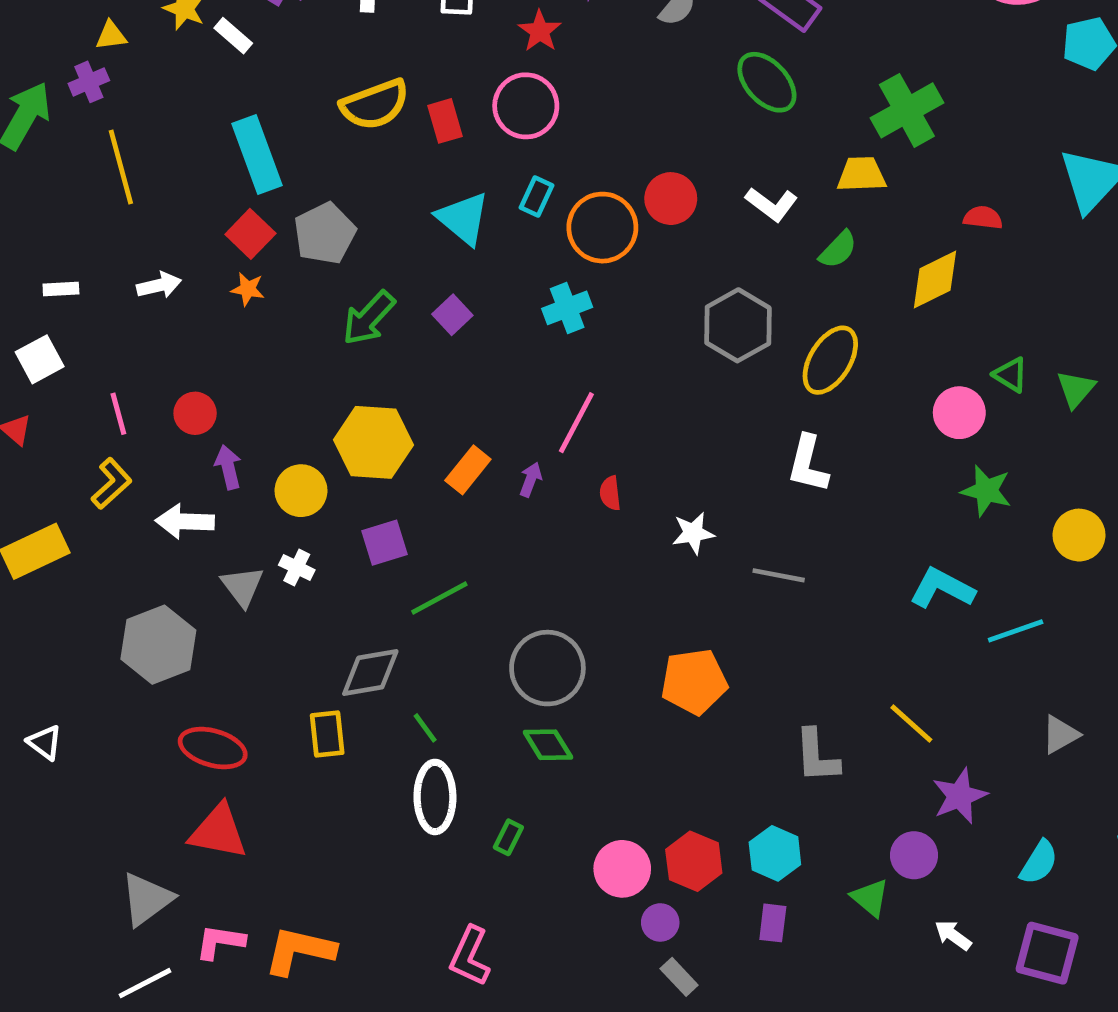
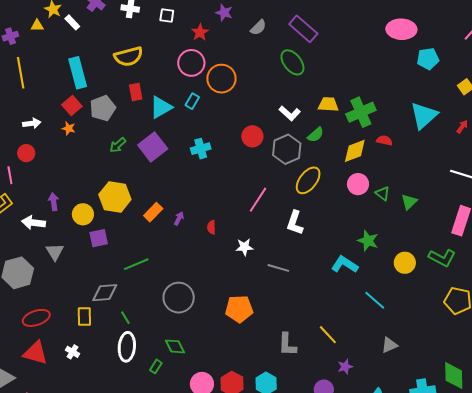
yellow triangle: (111, 36) -> (37, 26), moved
green cross: (907, 110) -> (361, 112), moved
red rectangle: (445, 121) -> (136, 92), moved
red circle: (671, 199) -> (252, 136), moved
cyan triangle: (463, 218) -> (161, 107), turned 45
red semicircle: (983, 218) -> (384, 140), moved
orange circle: (602, 228) -> (221, 79), moved
purple square: (452, 315) -> (153, 147), size x1.8
green arrow: (369, 318) -> (118, 145), size x0.7
gray hexagon: (738, 325) -> (287, 149), moved
red circle: (195, 413) -> (26, 153), moved
pink circle: (959, 413) -> (358, 184), moved
pink line: (576, 423) -> (258, 200), moved
purple square: (384, 543) -> (99, 238), moved
white cross: (297, 567) -> (72, 352), moved
cyan L-shape: (942, 588) -> (345, 264), moved
cyan line: (1016, 631) -> (375, 300), turned 55
green diamond: (548, 745) -> (175, 346), moved
red ellipse: (213, 748) -> (36, 318), turned -40
purple star: (960, 796) -> (345, 367), size x0.7

